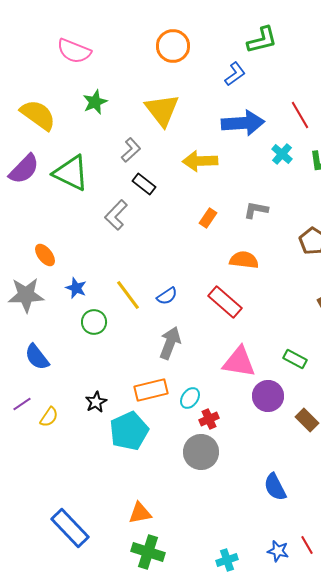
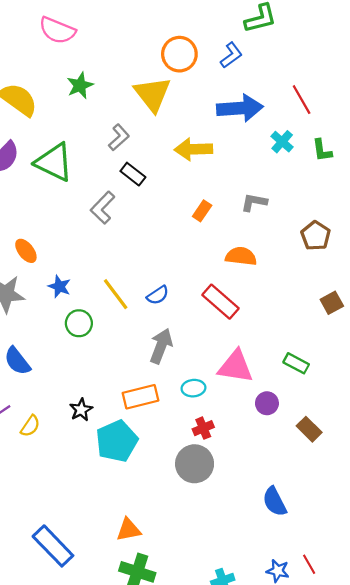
orange circle: (173, 46) -> (179, 54), moved
purple circle: (268, 396) -> (267, 403), size x0.7
cyan ellipse: (190, 398) -> (193, 388), moved, turned 50

